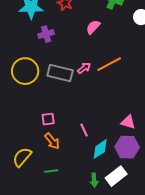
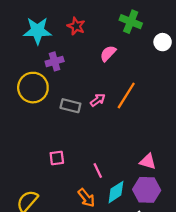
orange line: (109, 64) -> (126, 95), turned -30
yellow circle: (25, 71) -> (33, 88), moved
gray rectangle: (60, 73) -> (70, 106), size x0.7
orange arrow: (52, 141) -> (86, 198), moved

